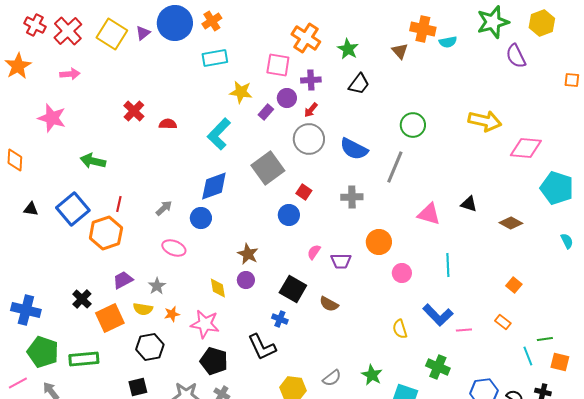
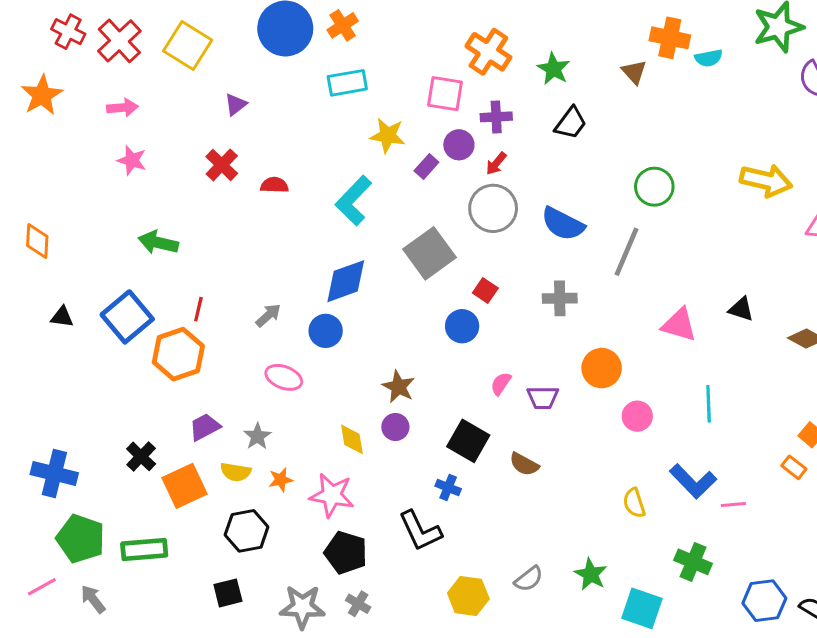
purple triangle: (143, 33) -> (236, 104), moved
pink star: (52, 118) -> (132, 160), moved, size x0.7
orange rectangle: (503, 322) -> (794, 467), moved

